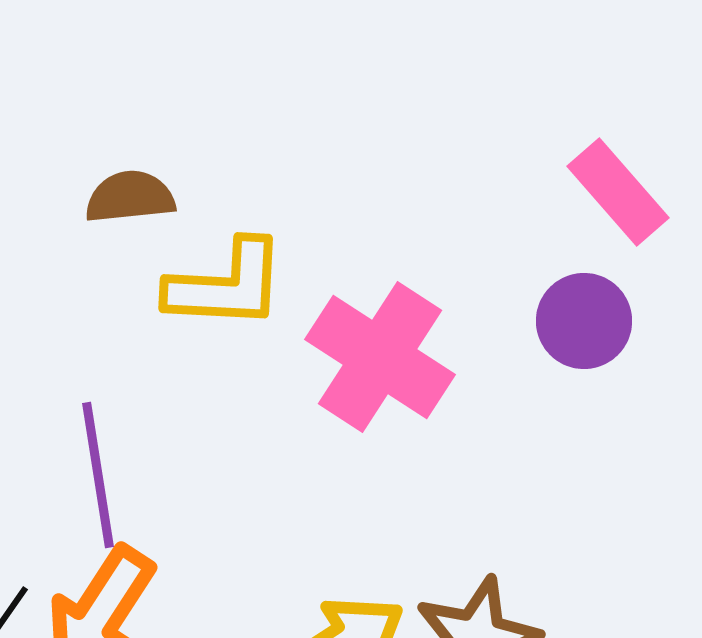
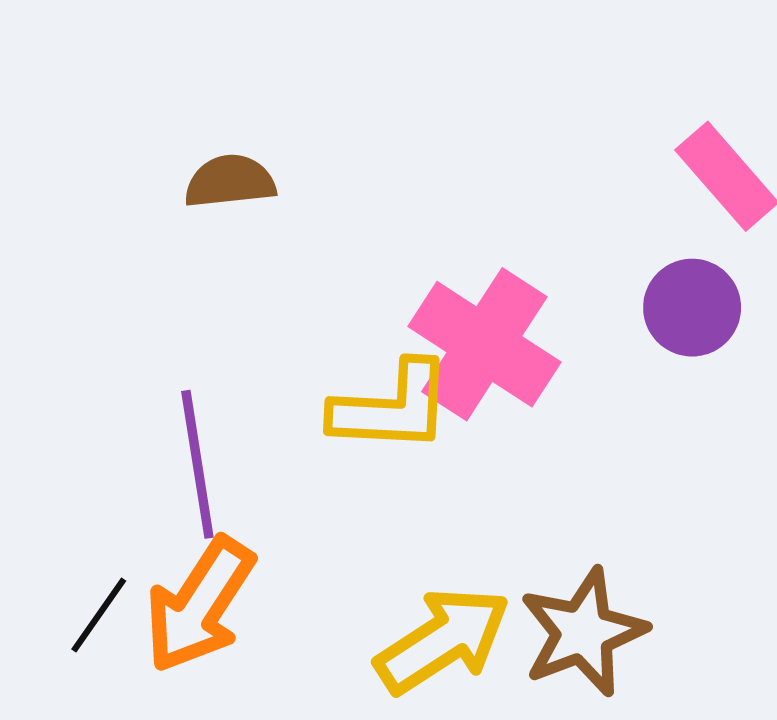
yellow L-shape: (226, 285) -> (392, 407), moved

